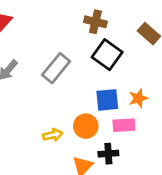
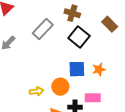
gray rectangle: (56, 68) -> (43, 29), moved
pink rectangle: (124, 125) -> (93, 98), moved

